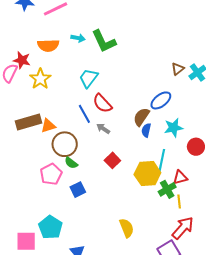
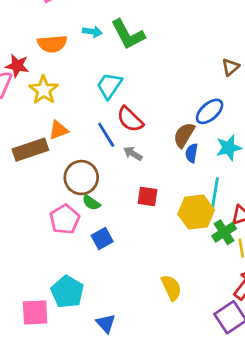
orange triangle: (48, 126) -> (58, 130), moved
red square: (112, 160) -> (148, 196), turned -35

